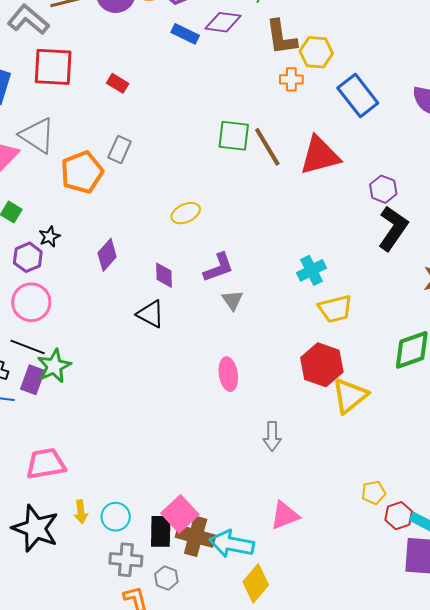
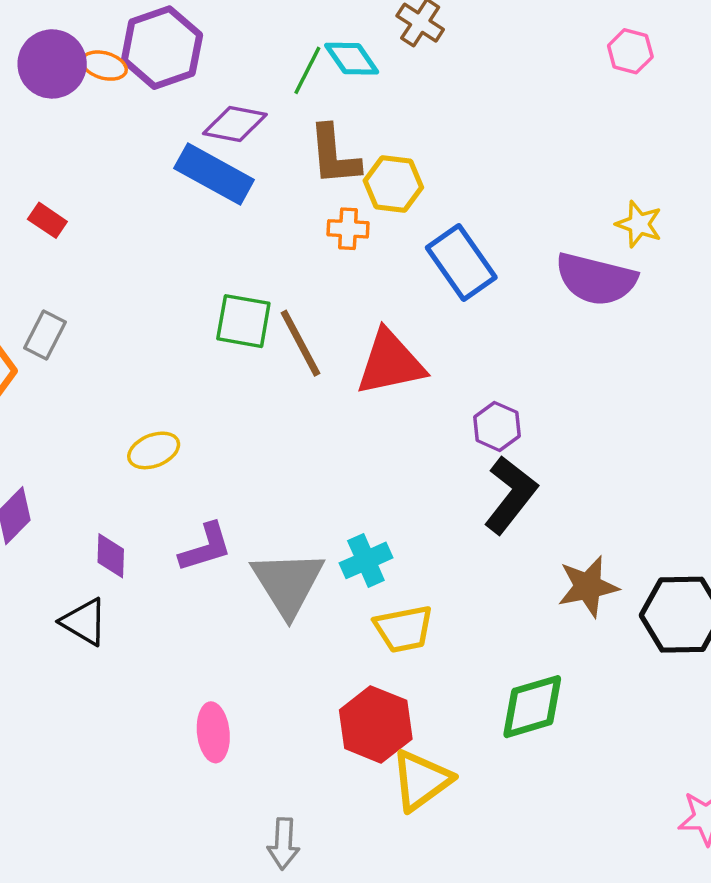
blue rectangle: (185, 34) -> (214, 174), moved, size x1.6
gray triangle: (232, 300) -> (288, 583), moved, size x2.0

